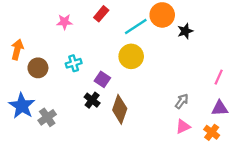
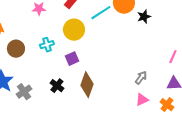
yellow circle: (131, 56) -> (74, 30), moved
purple square: (102, 79) -> (72, 59), turned 32
black cross: (92, 100) -> (57, 86), moved

